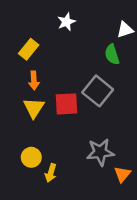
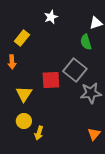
orange arrow: (34, 80) -> (12, 62), moved
yellow triangle: (34, 108) -> (24, 94), moved
gray star: (100, 152) -> (91, 93), moved

